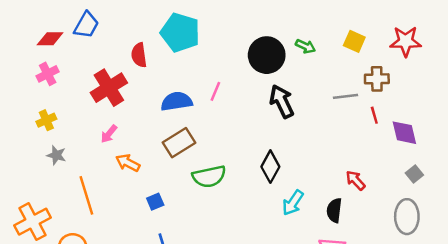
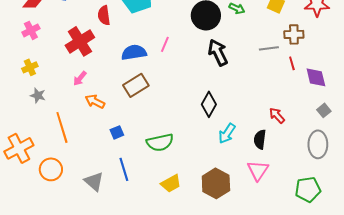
green semicircle: (209, 177) -> (160, 142), moved

